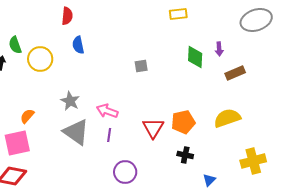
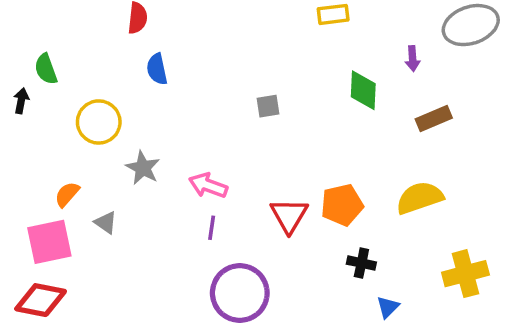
purple arrow: (219, 49) -> (413, 59), moved
yellow circle: (40, 59) -> (99, 122), moved
gray triangle: (76, 132) -> (106, 222), moved, size x0.5
black cross: (185, 155) -> (361, 263), moved
purple circle: (125, 172) -> (240, 293), size x1.4

